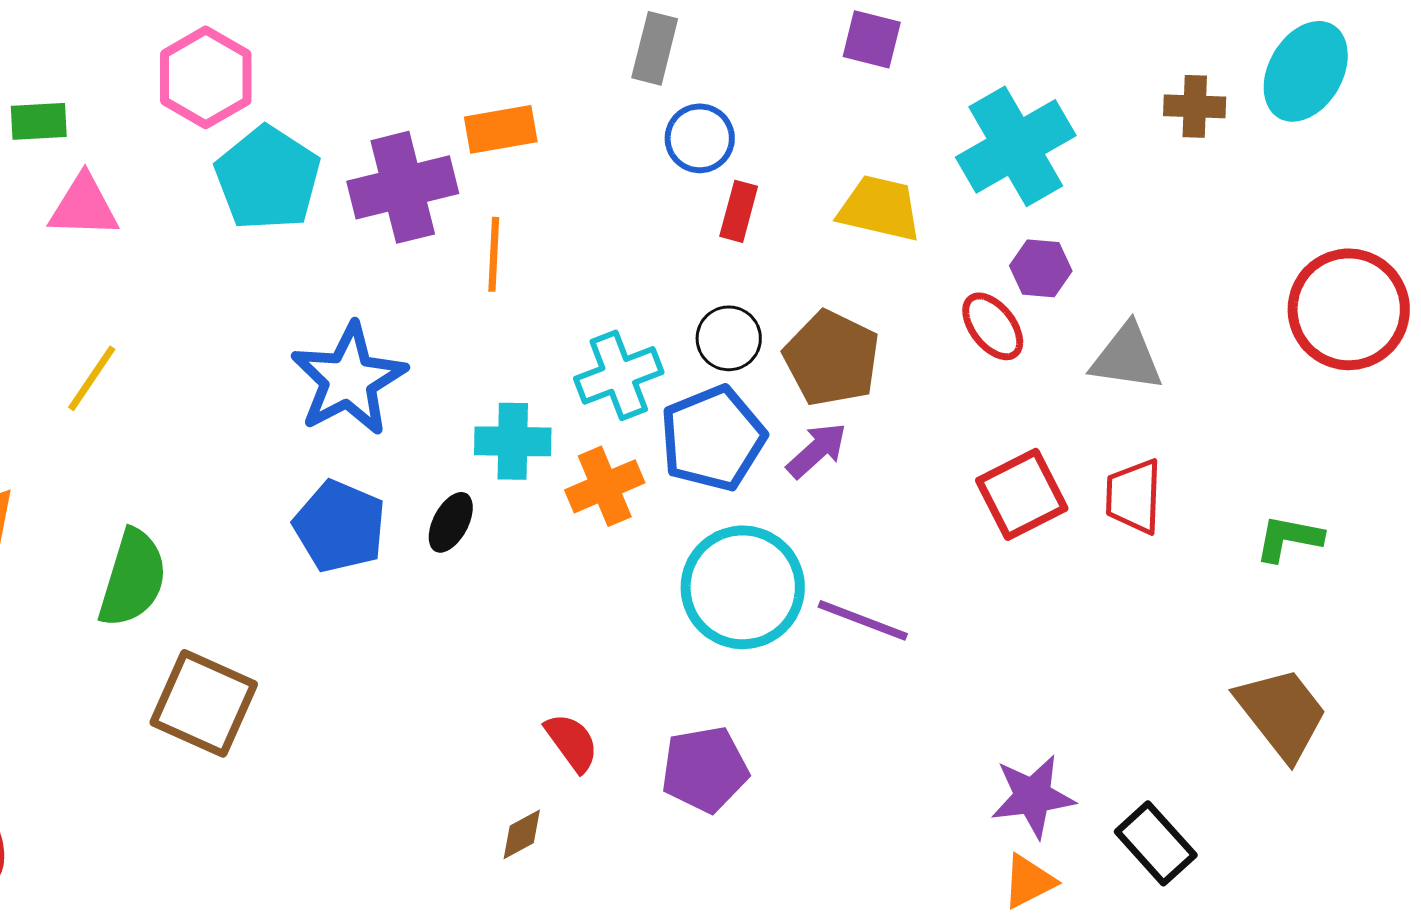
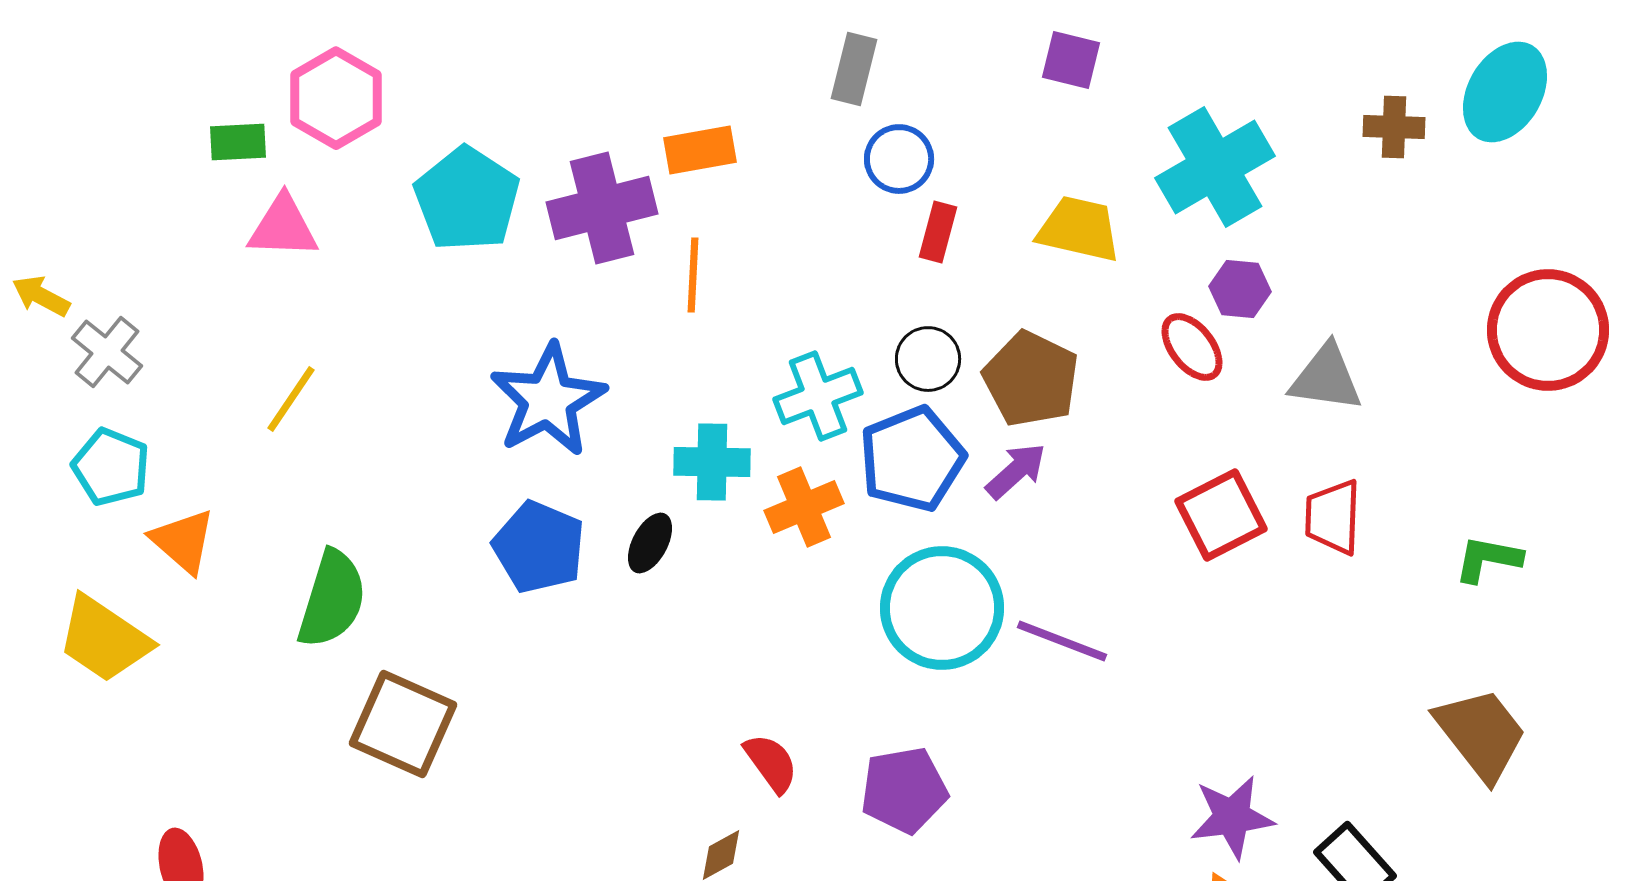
pink hexagon: (206, 77) -> (336, 98), moved

